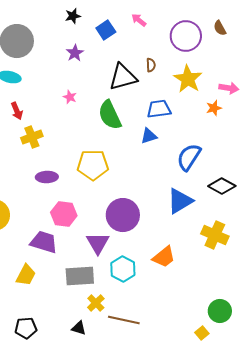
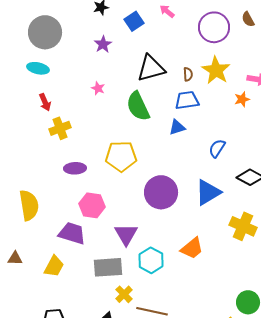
brown semicircle: (151, 65) -> (188, 74), moved
blue semicircle: (189, 157) -> (217, 148), size x0.7
purple circle: (123, 215) -> (161, 192), moved

